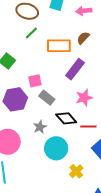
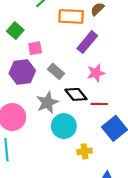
pink square: (35, 81) -> (35, 48), moved
gray star: (40, 127) -> (47, 102), size x1.5
yellow cross: (76, 171) -> (84, 151), turned 32

